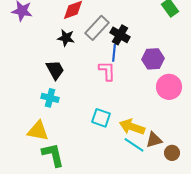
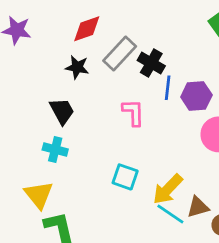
blue line: (114, 53) -> (168, 88), moved
yellow arrow: (132, 127) -> (168, 189), turned -65
yellow triangle: (38, 131) -> (39, 195), turned 40

